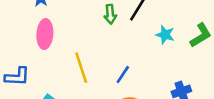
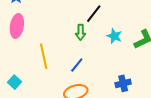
green arrow: (110, 14) -> (81, 32), moved

